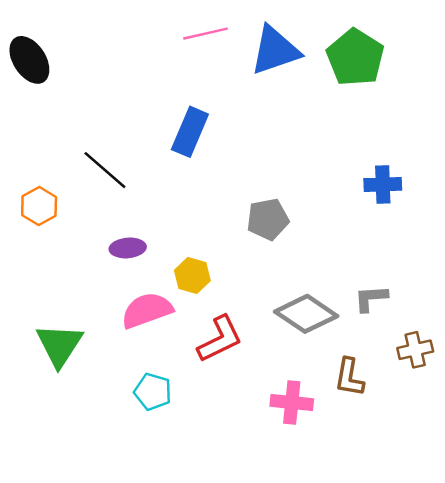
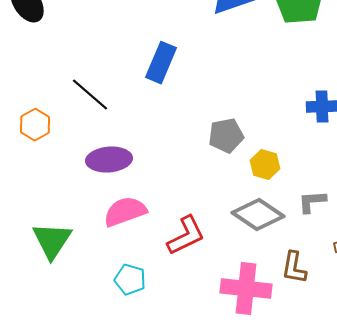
purple ellipse: (128, 248) -> (109, 160), size x1.5
yellow hexagon: (192, 276) -> (265, 165), moved
pink cross: (292, 402) -> (246, 289), size x1.4

